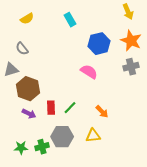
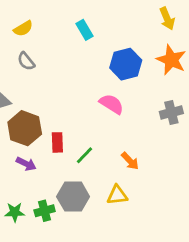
gray semicircle: (22, 49) -> (26, 61), moved
gray cross: (131, 67) -> (171, 112), moved
red rectangle: (51, 108) -> (57, 142), moved

